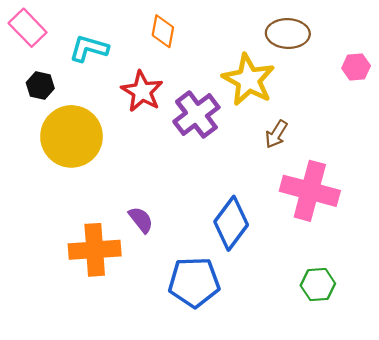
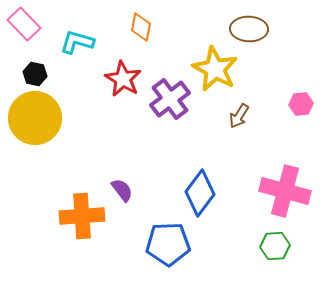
pink hexagon: (356, 67) -> (301, 104), moved
yellow circle: (71, 136) -> (35, 118), moved
pink cross: (310, 191) -> (285, 191), moved

